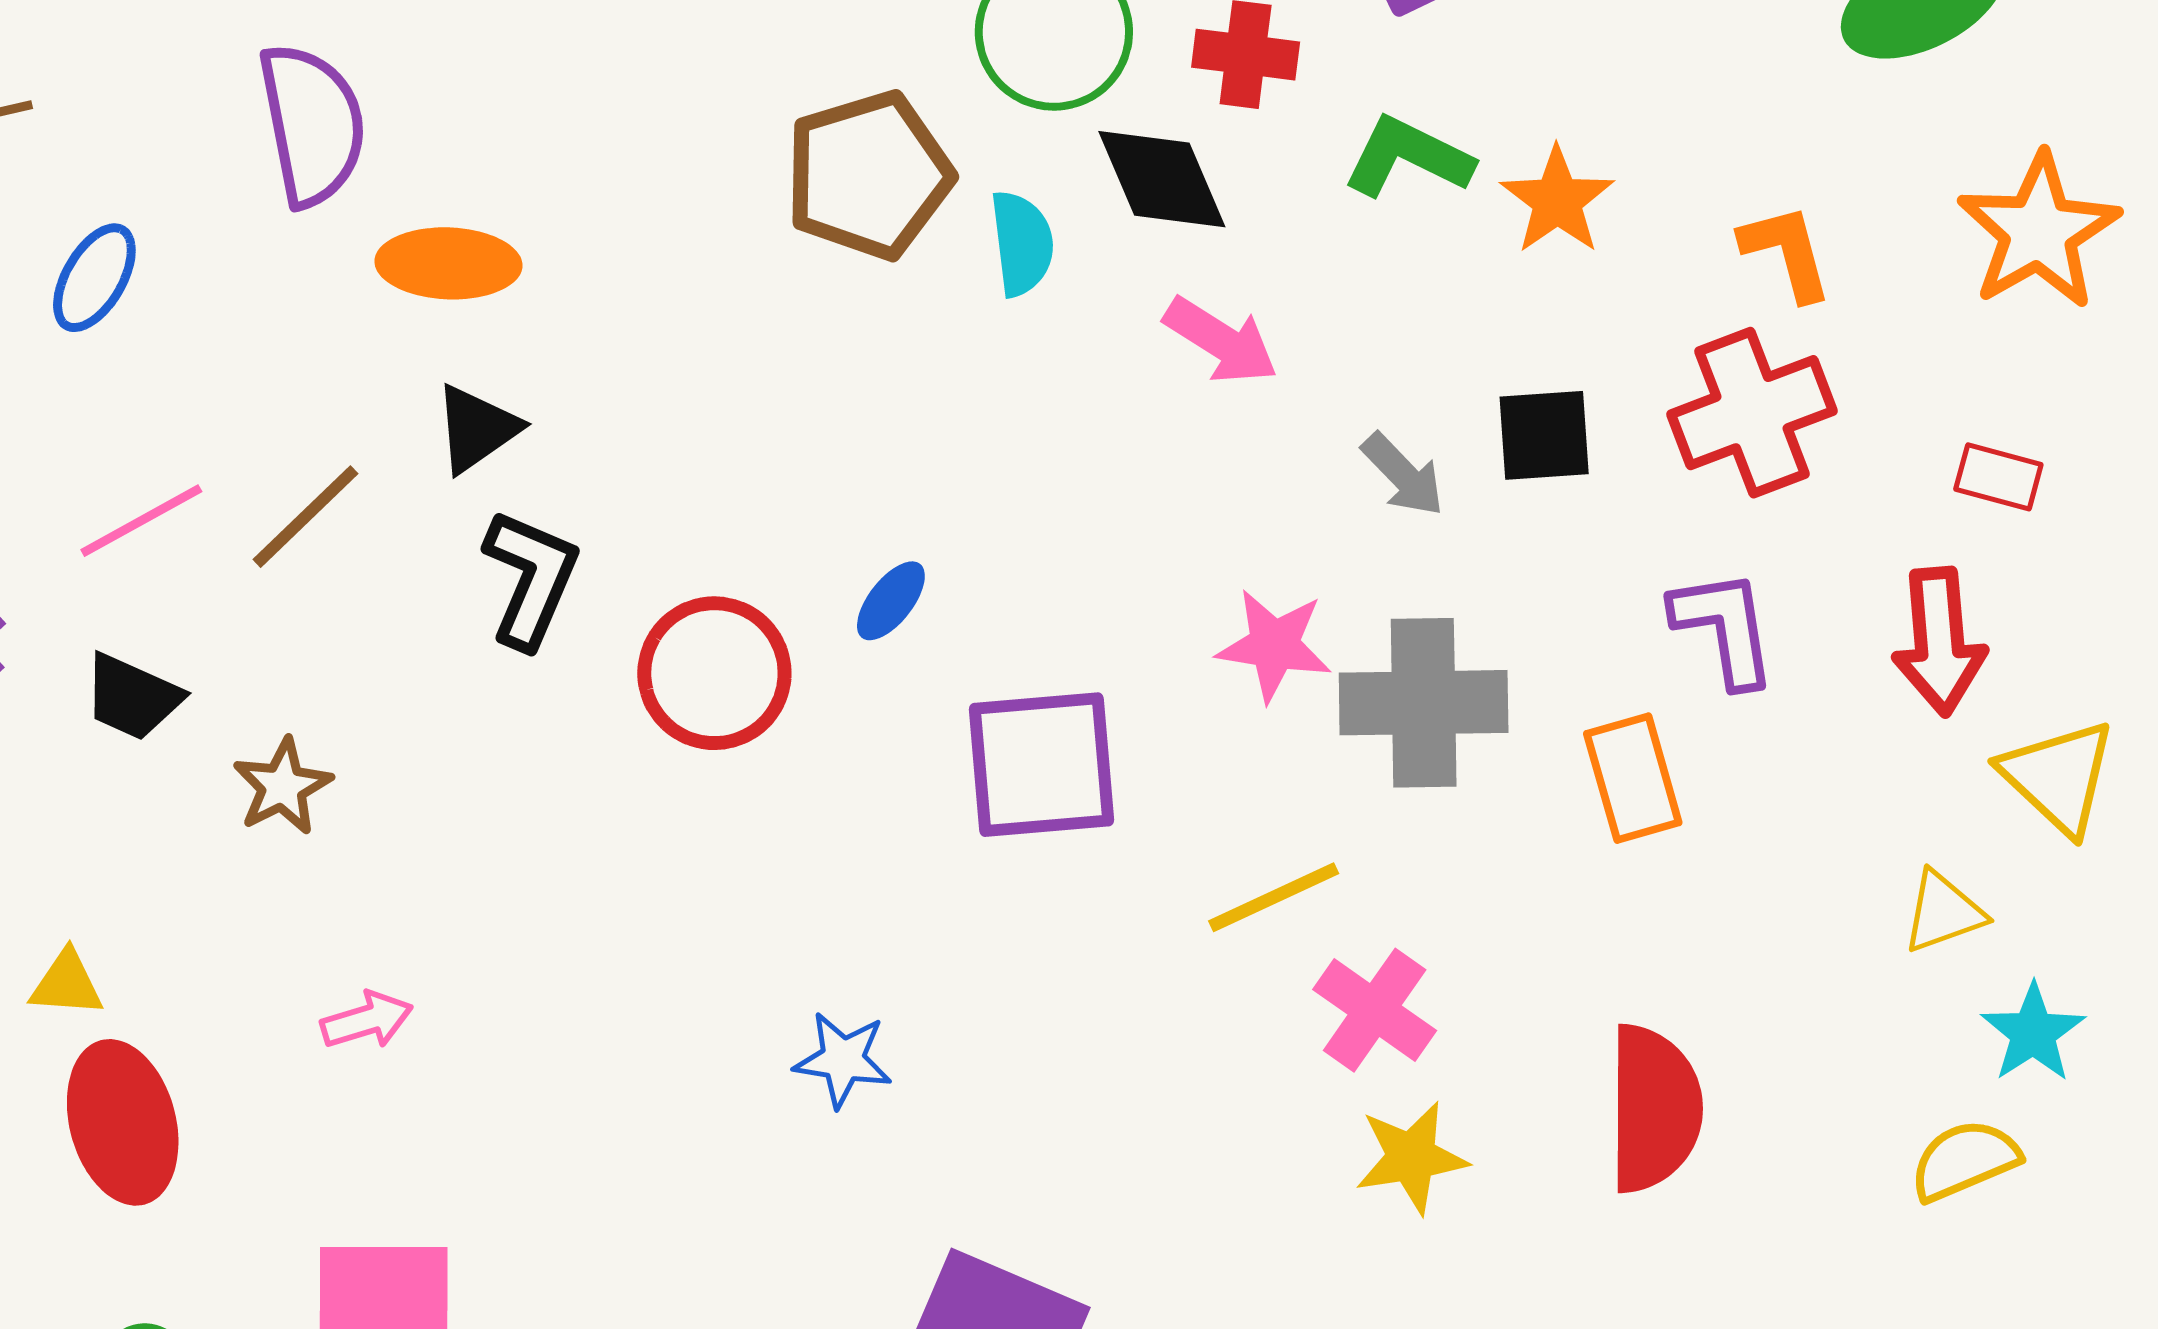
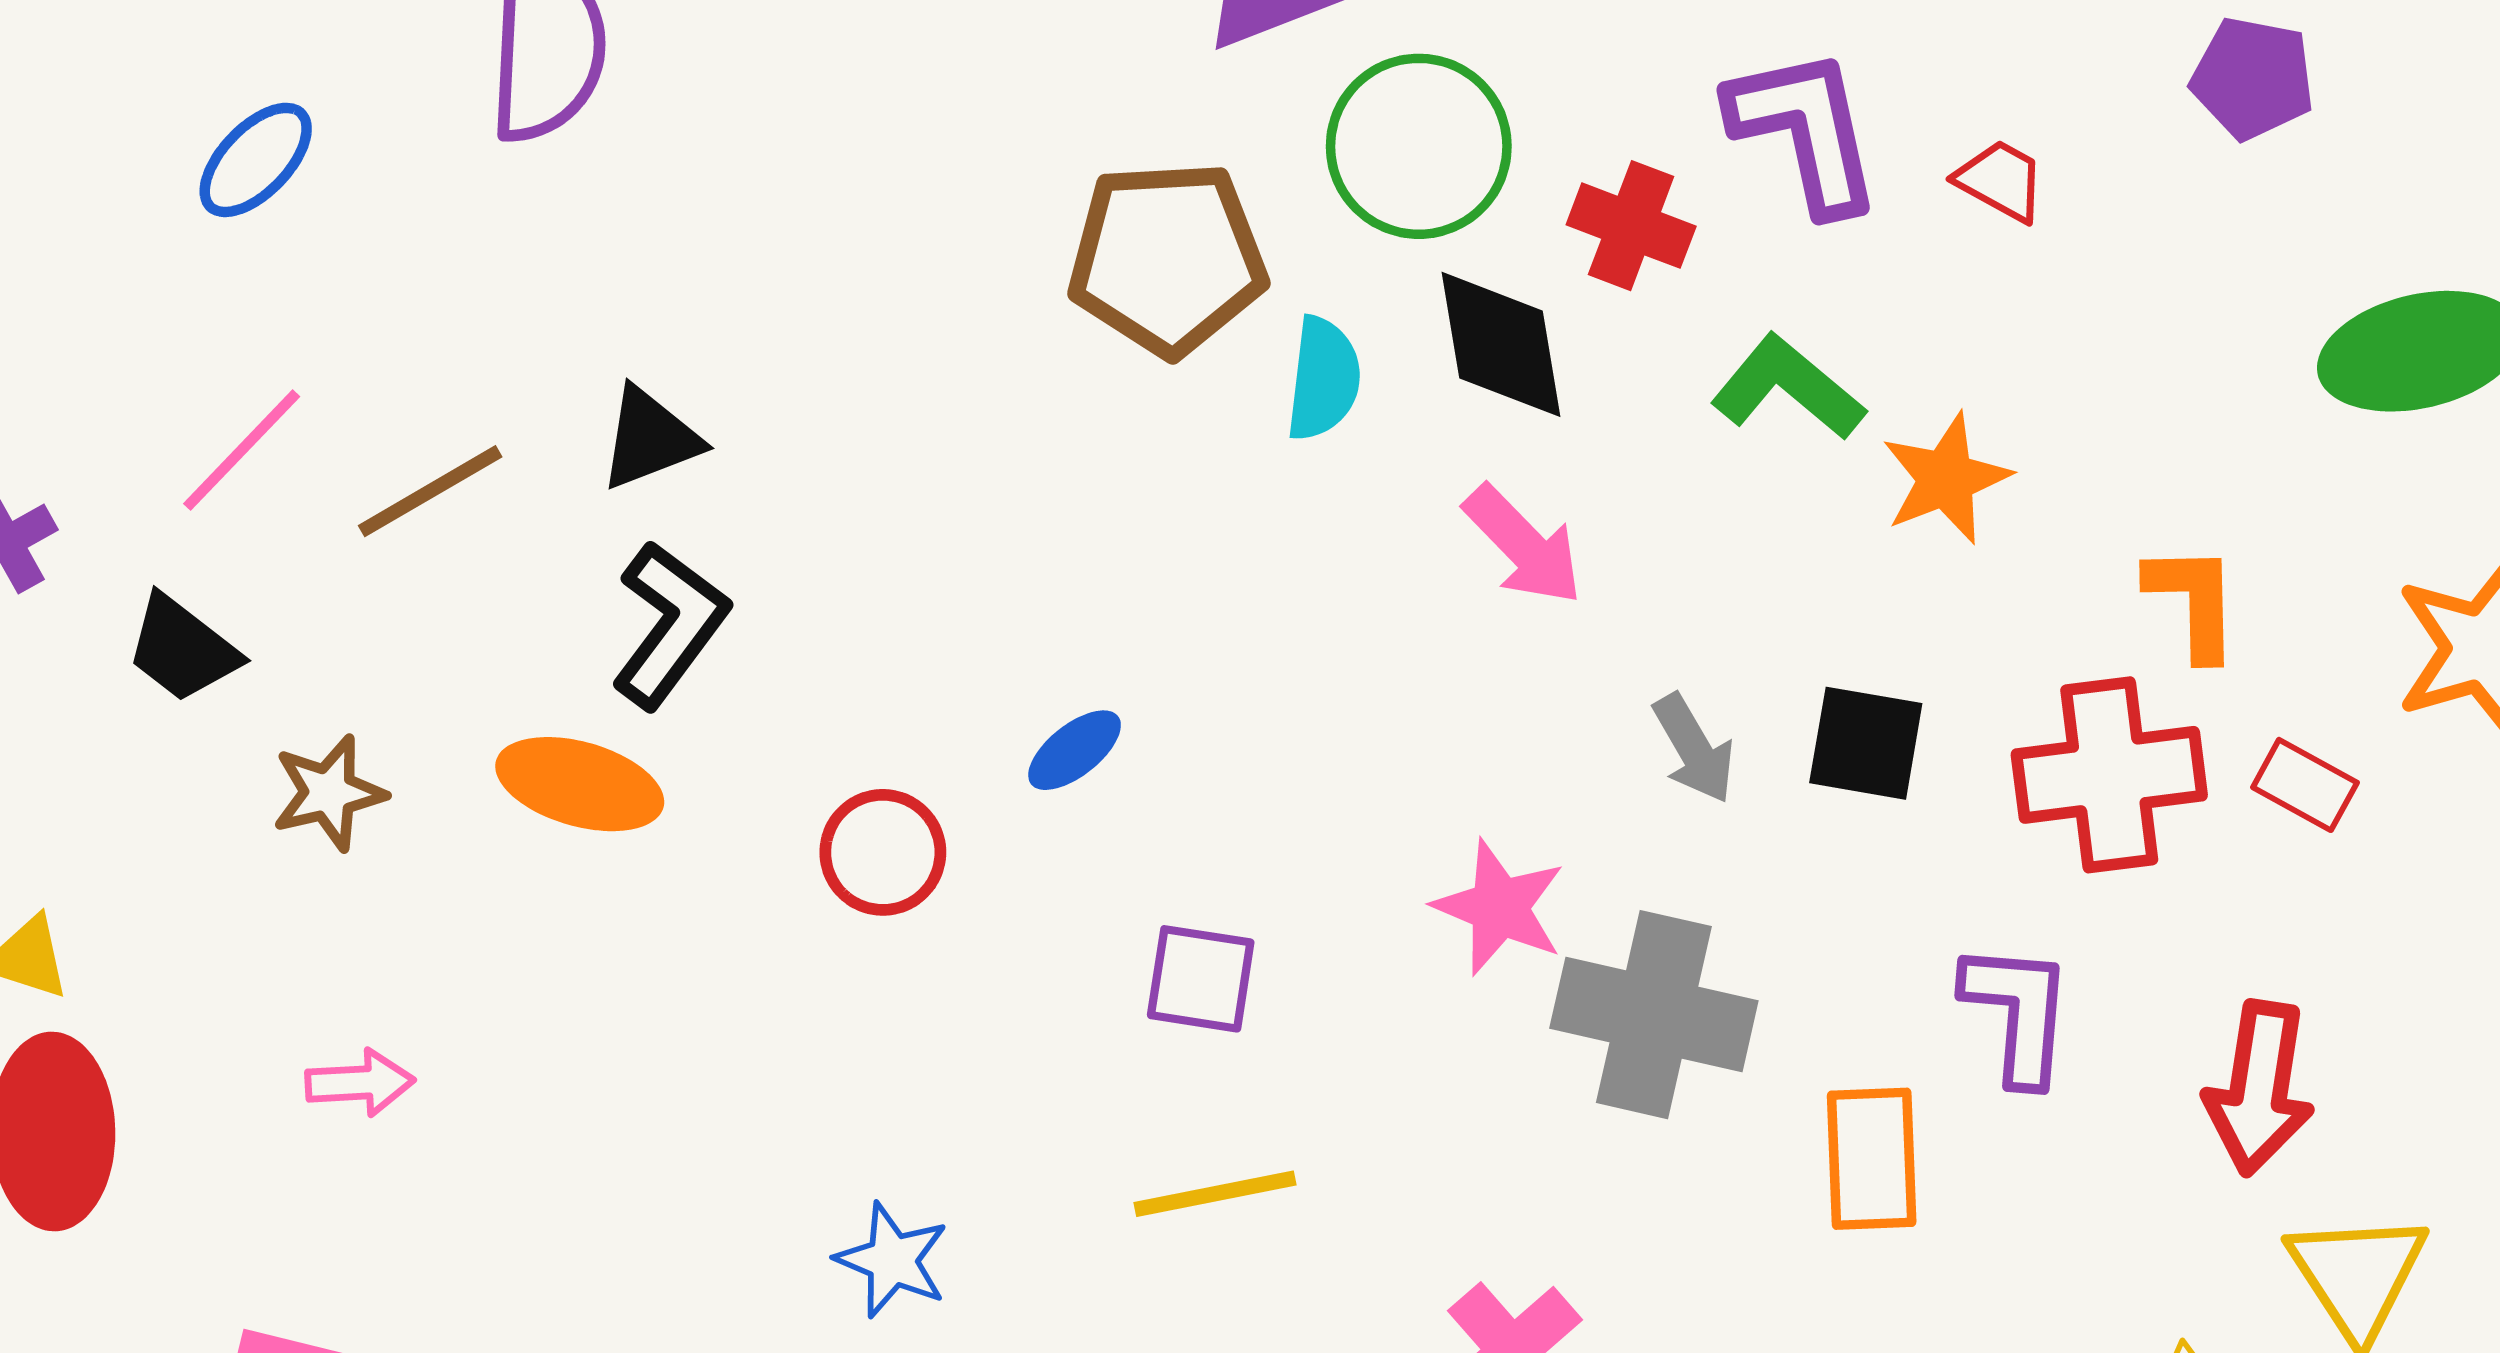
orange ellipse: (448, 263) -> (580, 784), moved
red rectangle: (1998, 477) -> (2305, 785), moved
pink line: (141, 521) -> (242, 450), turned -31
red circle: (714, 673) -> (883, 852), moved, size x0.7
purple square: (1041, 765) -> (1201, 979), size x0.6
yellow line: (1274, 897) -> (1215, 1194), moved

